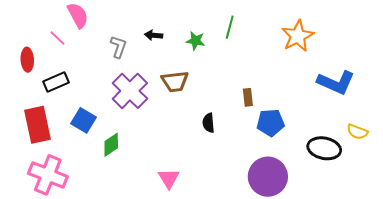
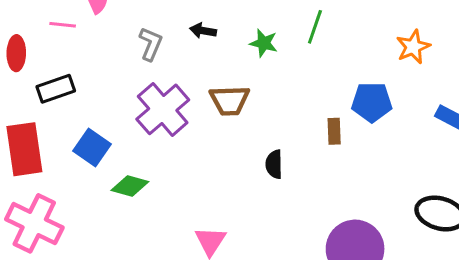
orange star: (298, 36) -> (413, 47), size x0.7
pink line: (58, 38) -> (63, 25), turned -42
blue pentagon: (271, 123) -> (372, 102), moved
green diamond: (111, 145) -> (130, 186), turned 45

